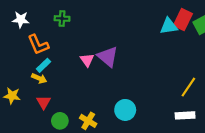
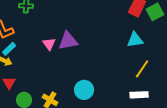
cyan triangle: (169, 26) -> (135, 40), moved
purple triangle: (108, 57) -> (68, 41), turned -50

